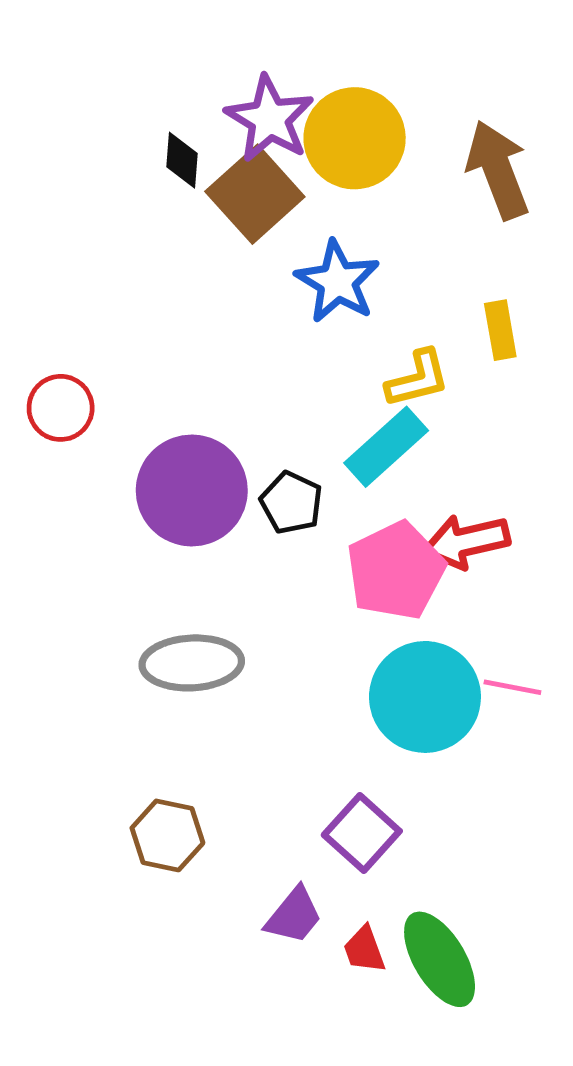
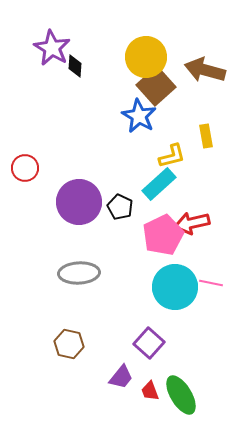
purple star: (269, 119) -> (52, 48), moved
brown arrow: (498, 170) -> (205, 70), turned -54
brown square: (255, 194) -> (156, 86), moved

